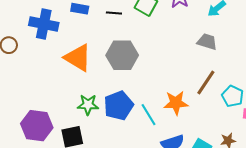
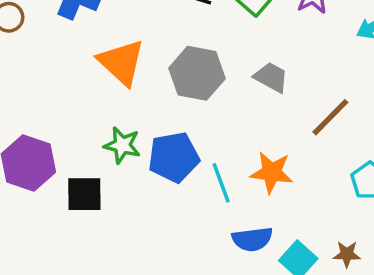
gray trapezoid: (207, 42) -> (271, 77), moved
brown line: (206, 82) -> (330, 117), moved

